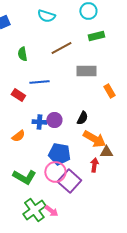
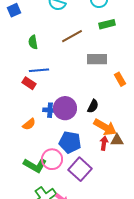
blue line: (39, 82) -> (39, 70), moved
purple circle: (54, 120) -> (65, 108), size x1.5
red arrow: (94, 165) -> (104, 143), moved
pink circle: (55, 172) -> (52, 159), moved

